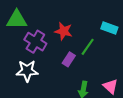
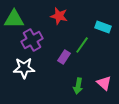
red star: (64, 31) -> (59, 16), moved
purple cross: (35, 42) -> (32, 40), turned 30

